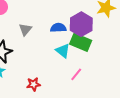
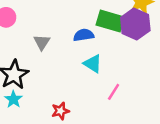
purple hexagon: (81, 24) -> (135, 24), moved
green rectangle: (81, 42) -> (110, 21), moved

